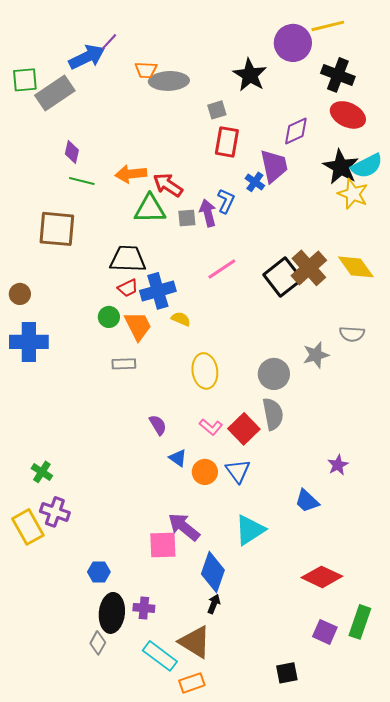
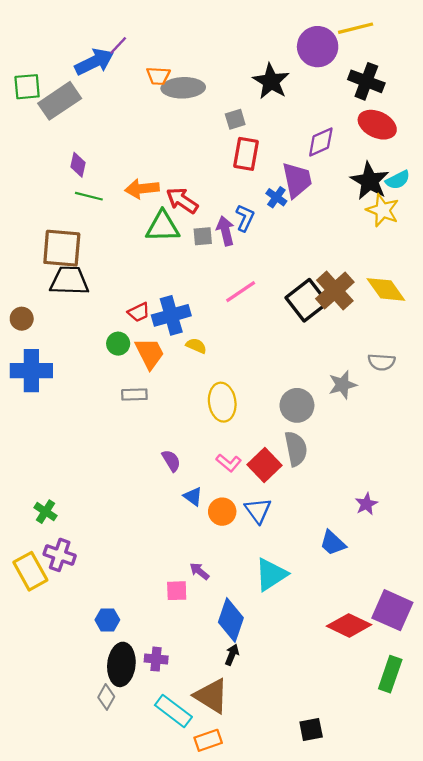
cyan semicircle: (367, 166) -> (398, 180), size x0.7
black trapezoid: (128, 259) -> (69, 281), moved
purple arrow: (184, 527) -> (199, 571), size x0.6
pink square: (163, 545) -> (177, 591), size x0.7
purple square: (325, 632) -> (392, 610), moved, size x1.5

